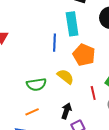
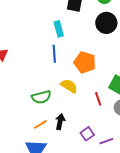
cyan rectangle: (72, 24) -> (59, 29), moved, size x0.7
black arrow: (66, 111) -> (60, 122), moved

